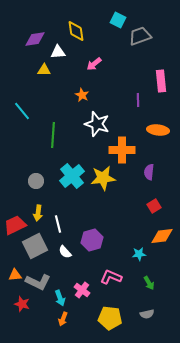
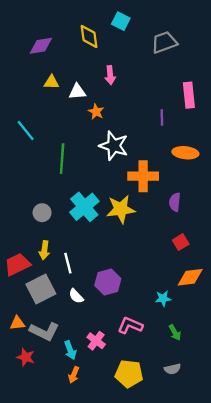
cyan square: (118, 20) -> (121, 21), moved
white triangle: (58, 52) -> (77, 92), moved
pink arrow: (94, 64) -> (110, 75), turned -56

